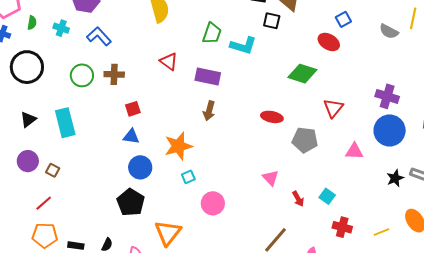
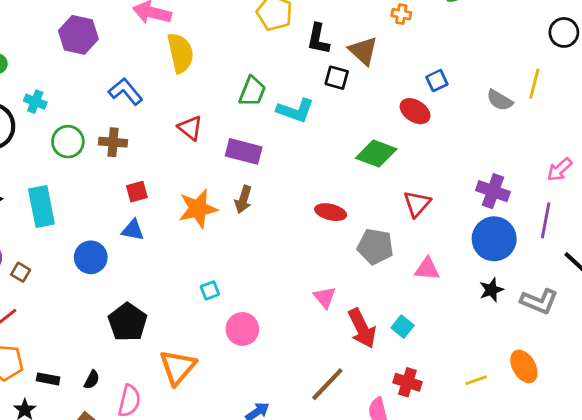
cyan cross: (61, 28) -> (35, 102), moved
blue L-shape: (99, 36) -> (126, 91), moved
orange star: (178, 146) -> (198, 209), moved
pink triangle: (354, 151) -> (427, 269), moved
blue circle: (140, 167) -> (91, 257), moved
black star: (395, 178) -> (491, 290), moved
red arrow: (298, 199) -> (362, 328), size x1.8
red cross: (342, 227) -> (407, 382), moved

